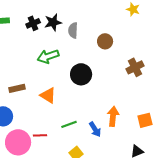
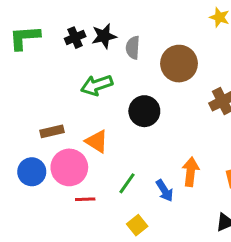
brown circle: (105, 41) -> (179, 64), size x1.6
green line: (69, 124) -> (127, 183), turned -35
pink circle: (18, 142) -> (69, 167), moved

